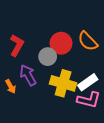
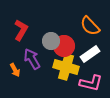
red circle: (61, 43) -> (64, 46), moved
white rectangle: (88, 82) -> (90, 54), moved

